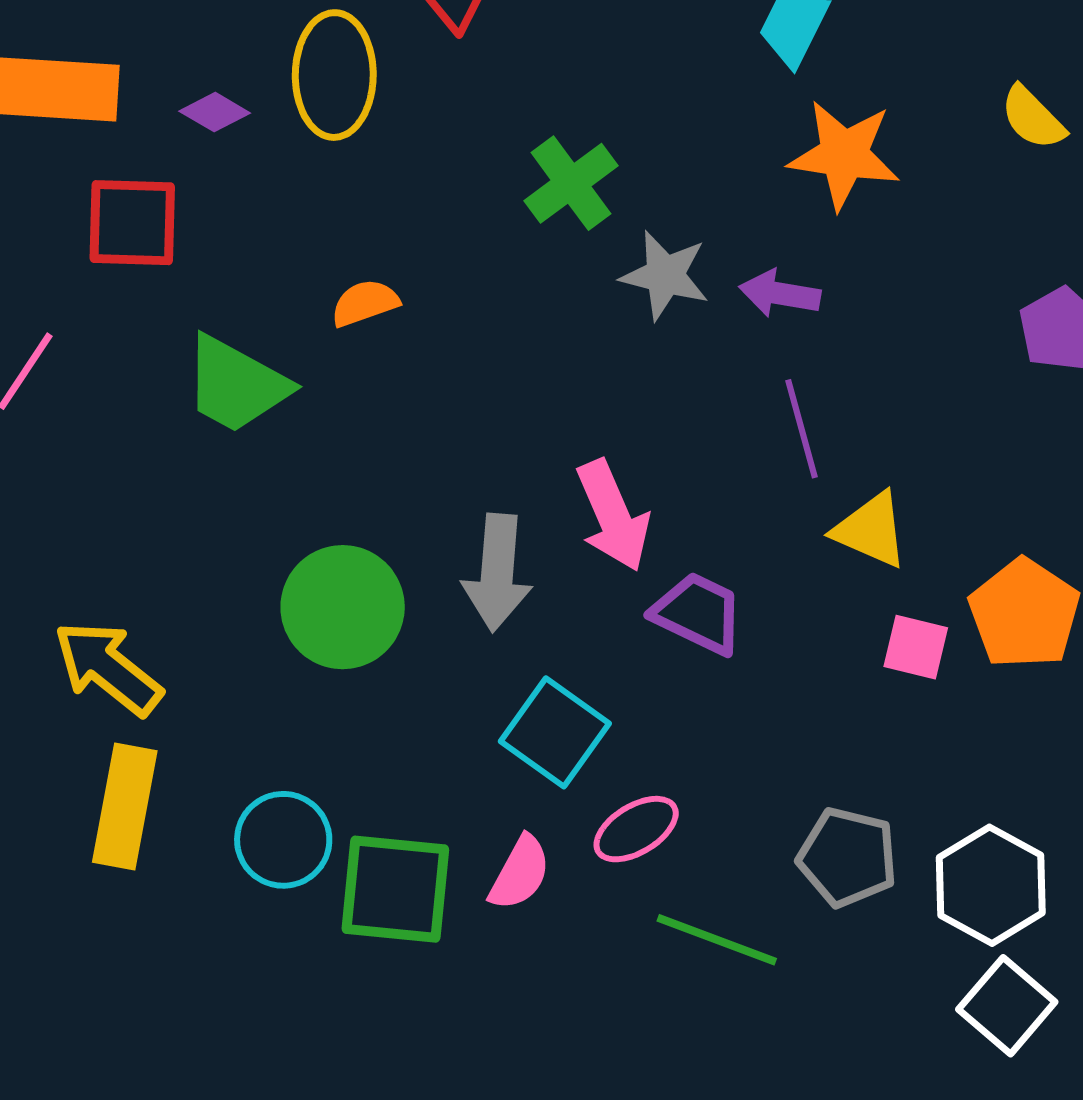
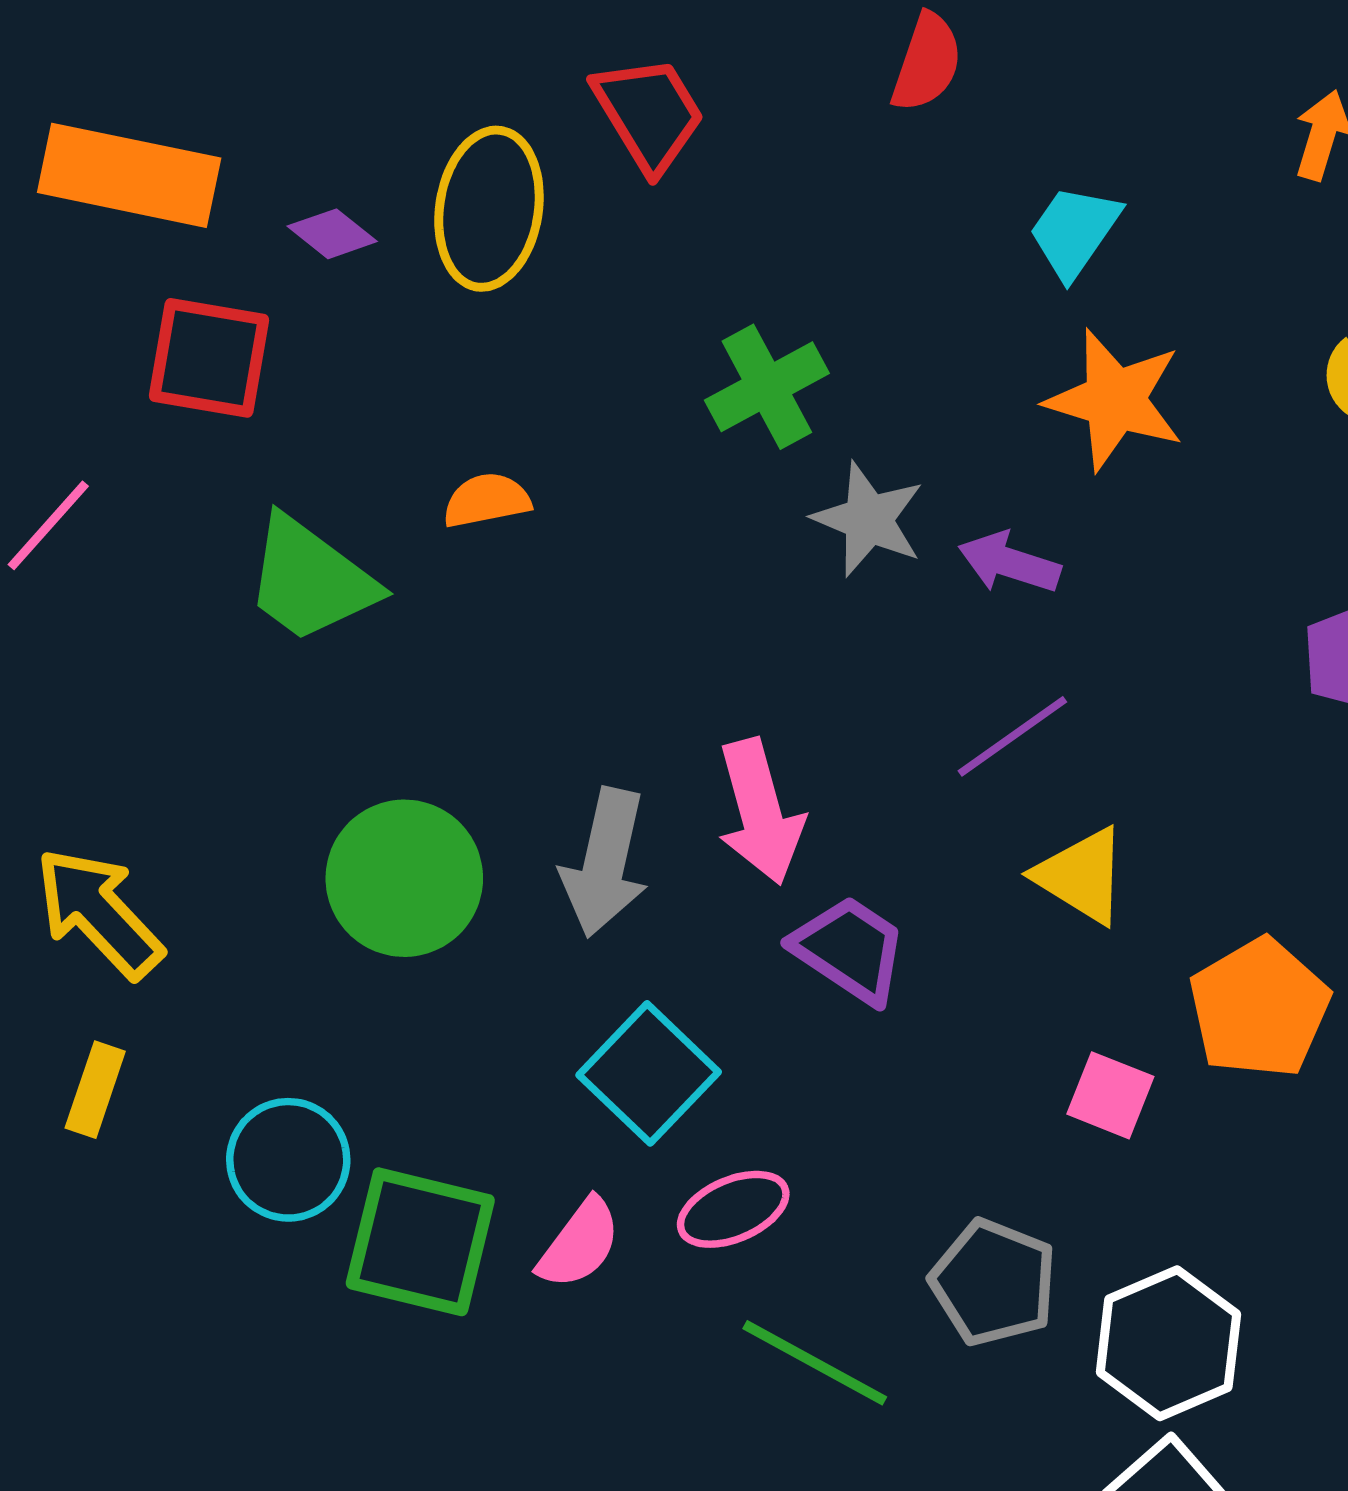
purple line: (801, 429) -> (1012, 736), turned 62
pink square: (916, 647) -> (1110, 1095), moved
yellow rectangle: (125, 806) -> (95, 1090), size x0.6

